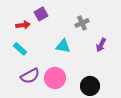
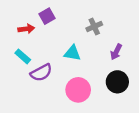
purple semicircle: (30, 76) -> (41, 73), moved
pink circle: (55, 78) -> (78, 90), moved
black circle: (90, 86) -> (117, 82), moved

